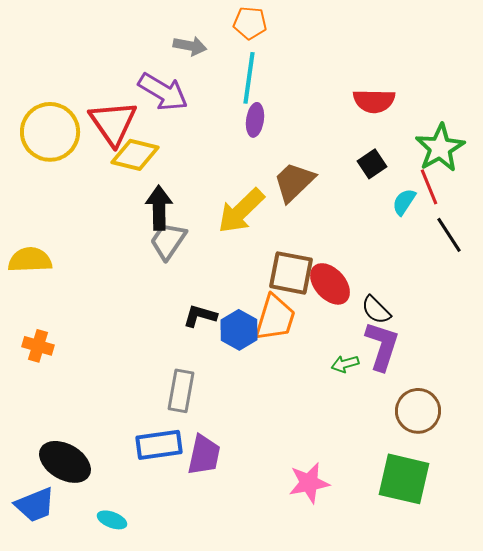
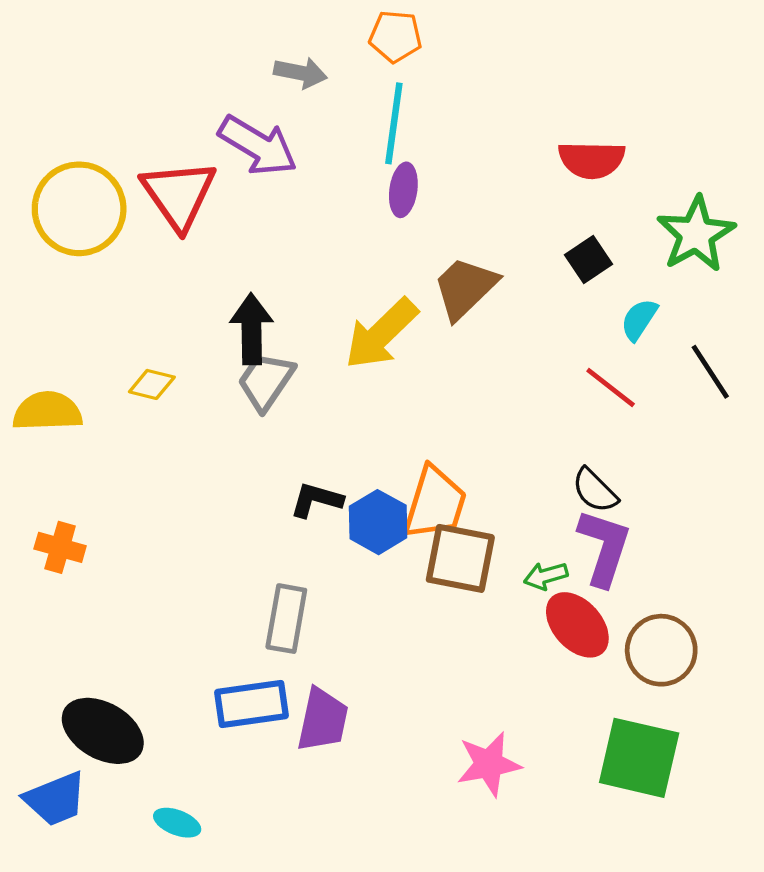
yellow diamond: (135, 155) -> (152, 384), moved, size x0.6
red line: (429, 187) -> (611, 388), moved, turned -30
brown square: (291, 273) -> (460, 558), moved
red ellipse: (330, 284) -> (577, 625), moved

